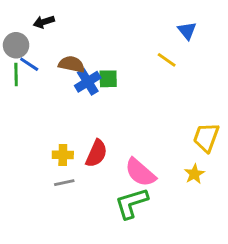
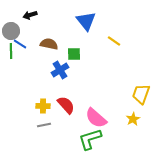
blue triangle: (187, 31) -> (86, 21), moved, size x1.5
blue cross: (88, 82) -> (60, 70), moved
red semicircle: (96, 153) -> (66, 105), turned -66

